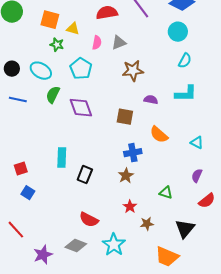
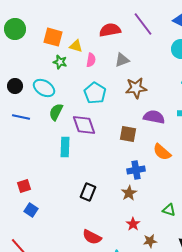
pink semicircle: (97, 43) -> (91, 60), moved
cyan pentagon: (81, 69) -> (95, 93), moved
purple semicircle: (151, 100) -> (154, 117), size x1.5
cyan rectangle: (62, 158) -> (65, 147), moved

